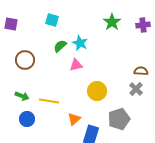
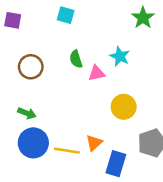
cyan star: (80, 43) -> (120, 56), moved
green semicircle: (60, 46) -> (76, 59), moved, turned -64
yellow line: (49, 101) -> (67, 151), moved
blue circle: (27, 119) -> (33, 143), size x1.5

